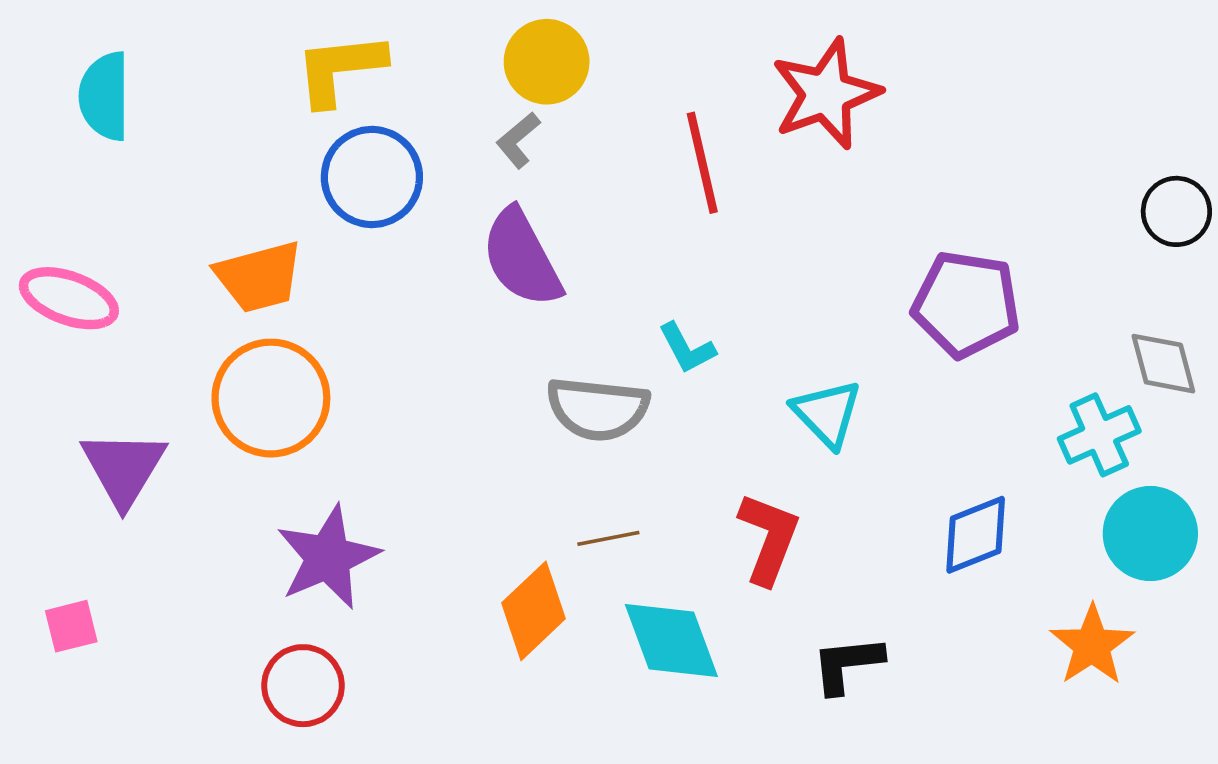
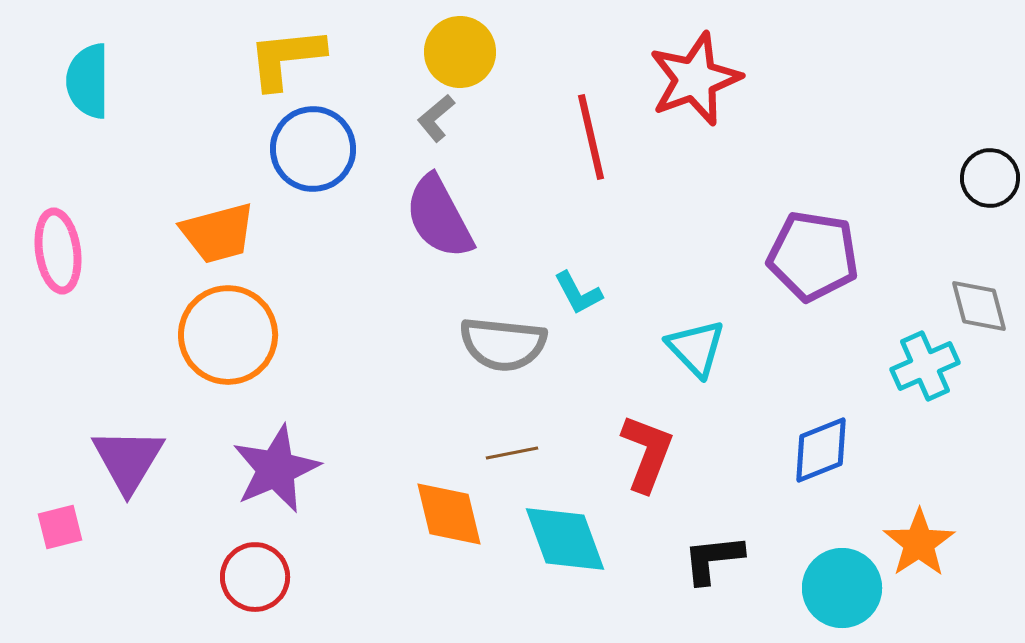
pink ellipse: (69, 298) -> (58, 251), turned 62
purple triangle: (124, 468) -> (128, 460), moved
cyan circle: (1150, 534) -> (842, 588), moved
orange diamond: (534, 611) -> (449, 514), turned -60

